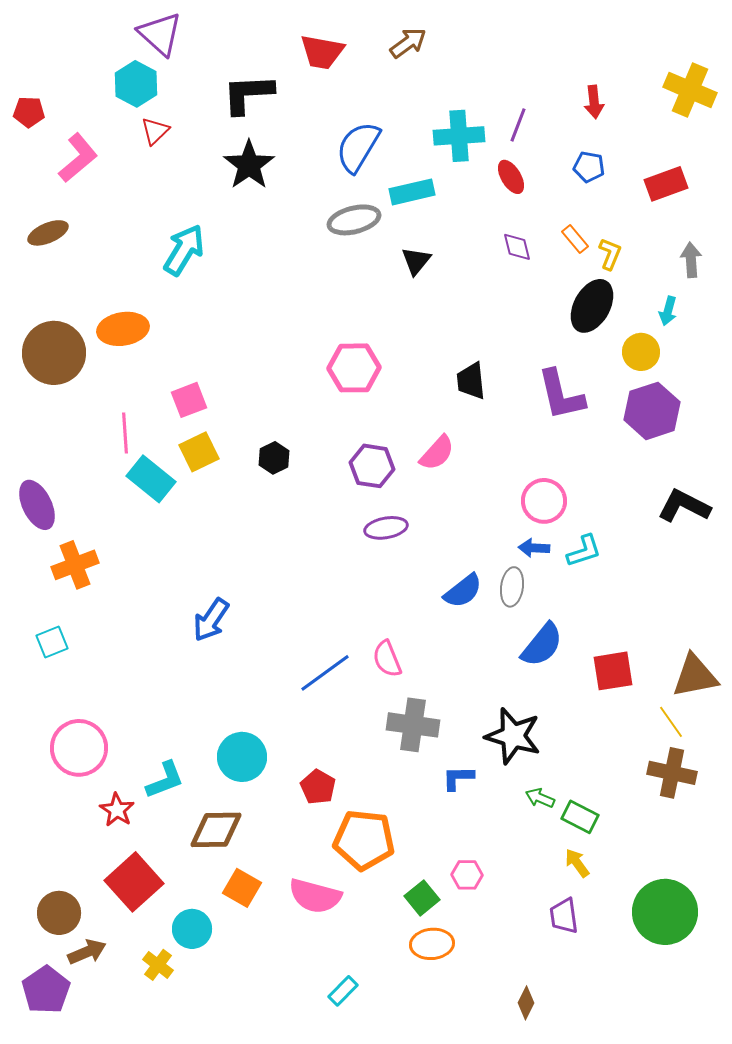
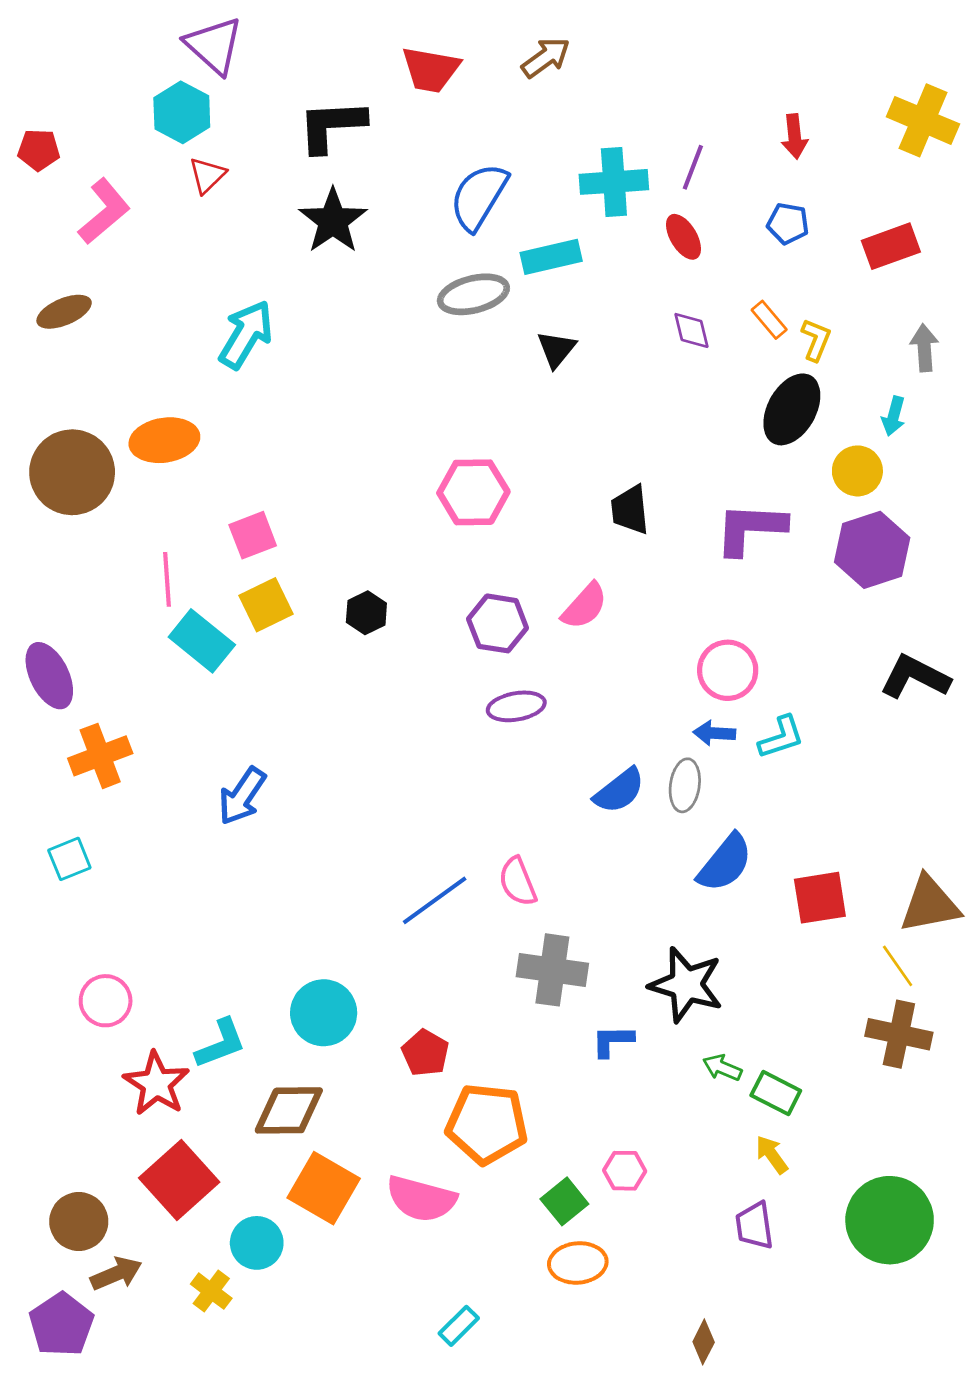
purple L-shape: (561, 395) -> (750, 528), turned 106
blue arrow: (211, 620) -> (242, 796), moved
pink circle: (79, 748) -> (106, 1001), size x0.7
red star: (117, 810) -> (156, 1084), size x1.4
orange square: (242, 888) -> (324, 1188), size x1.4

